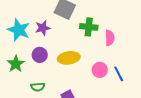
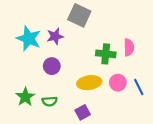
green cross: (89, 27) -> (106, 54), moved
yellow ellipse: (69, 58) -> (89, 83), moved
green star: (16, 64) -> (25, 97), moved

